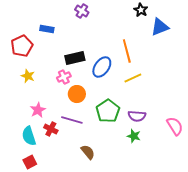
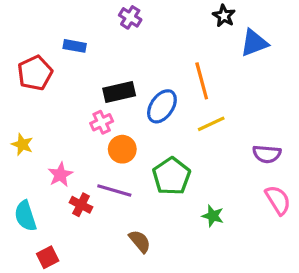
yellow star: (28, 76) -> (22, 144), moved
purple semicircle: (137, 116) -> (267, 154), moved
cyan semicircle: (29, 136) -> (25, 216), moved

